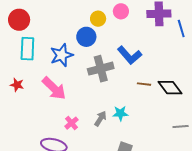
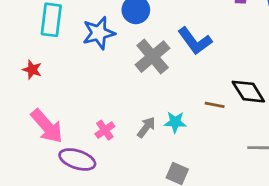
gray cross: (101, 69) -> (153, 57), turned -30
brown line: (144, 84) -> (215, 105), moved
pink arrow: (54, 88) -> (47, 126), moved

